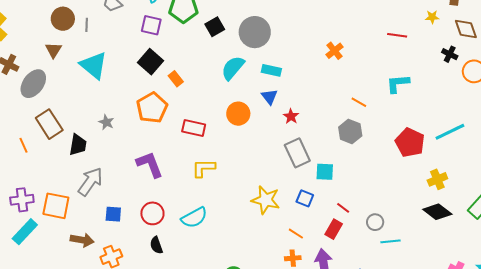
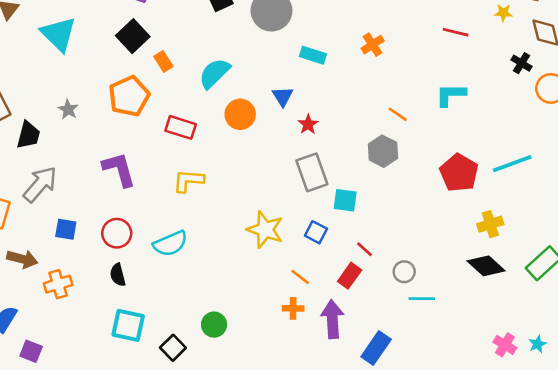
cyan semicircle: (233, 68) -> (214, 73), moved
cyan rectangle: (271, 70) -> (313, 55), moved

